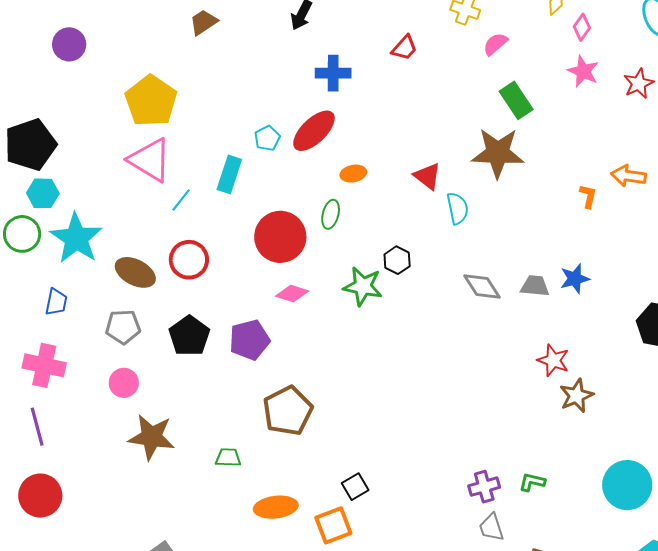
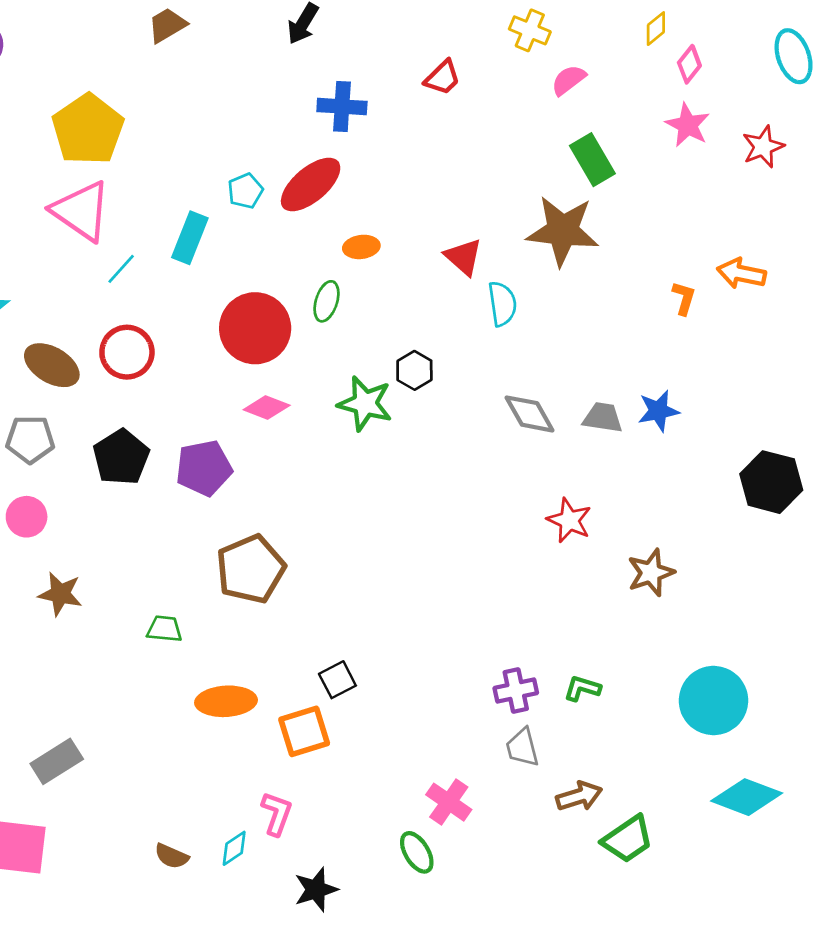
red star: (553, 360) -> (569, 520), moved
brown star: (151, 437) -> (60, 594), size x0.7

